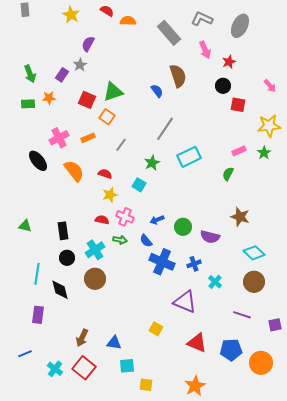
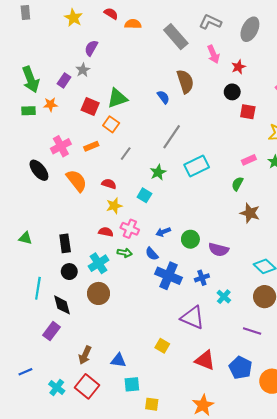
green arrow: (30, 74) -> (31, 79), size x1.4
brown star: (240, 217) -> (250, 213), moved
purple rectangle: (38, 315) -> (52, 331), moved, turned 30
blue pentagon: (231, 350) -> (241, 368), turned 30

